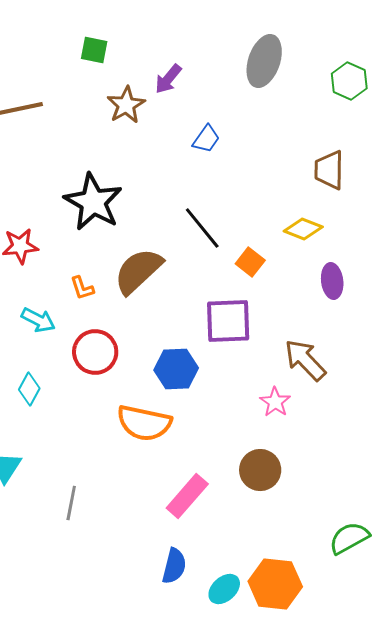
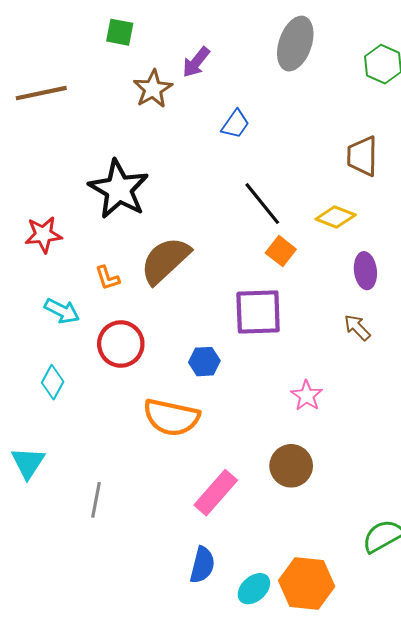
black line: (202, 228) -> (262, 204), moved
brown arrow: (305, 360) -> (357, 327), moved, size x0.6
blue hexagon: (176, 369) -> (204, 362), size x0.7

